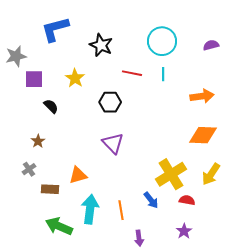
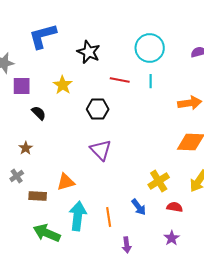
yellow cross: (171, 174) -> (159, 181), size x0.7

